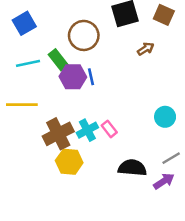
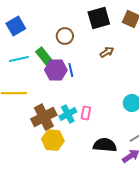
brown circle: (84, 35) -> (65, 36), size x0.7
brown arrow: (146, 49) -> (107, 52), moved
pink rectangle: (109, 129) -> (86, 113), turned 48

